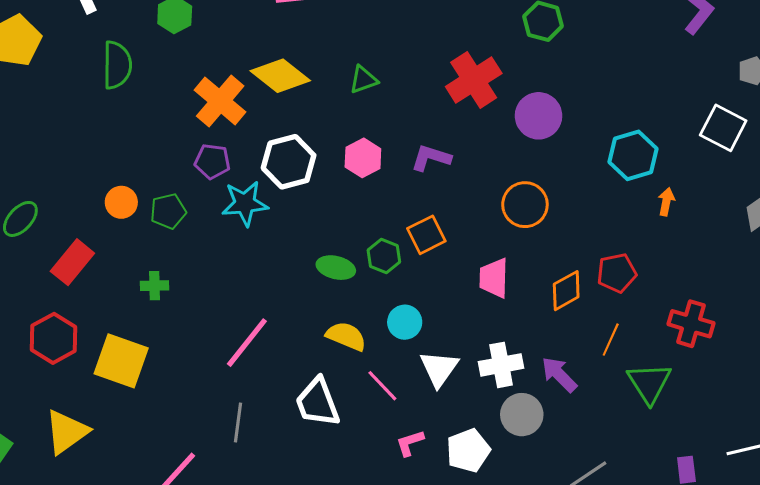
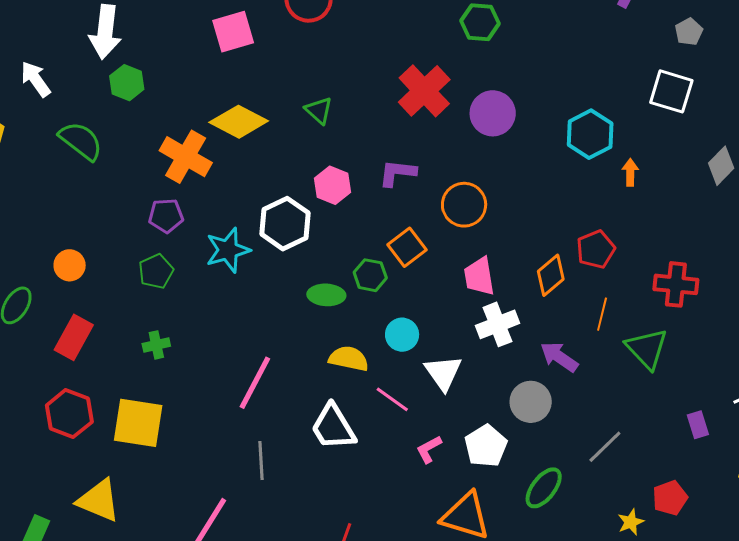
green semicircle: (117, 65) -> (81, 141), turned -42
green triangle: (363, 80) -> (319, 110), turned -48
purple pentagon: (212, 161) -> (166, 216), moved
white hexagon: (289, 162) -> (285, 224), moved
orange circle: (121, 202) -> (70, 265), moved
orange circle: (525, 205) -> (464, 205), moved
white cross: (501, 365) -> (498, 324), moved
yellow triangle: (66, 432) -> (99, 501), turned -51

